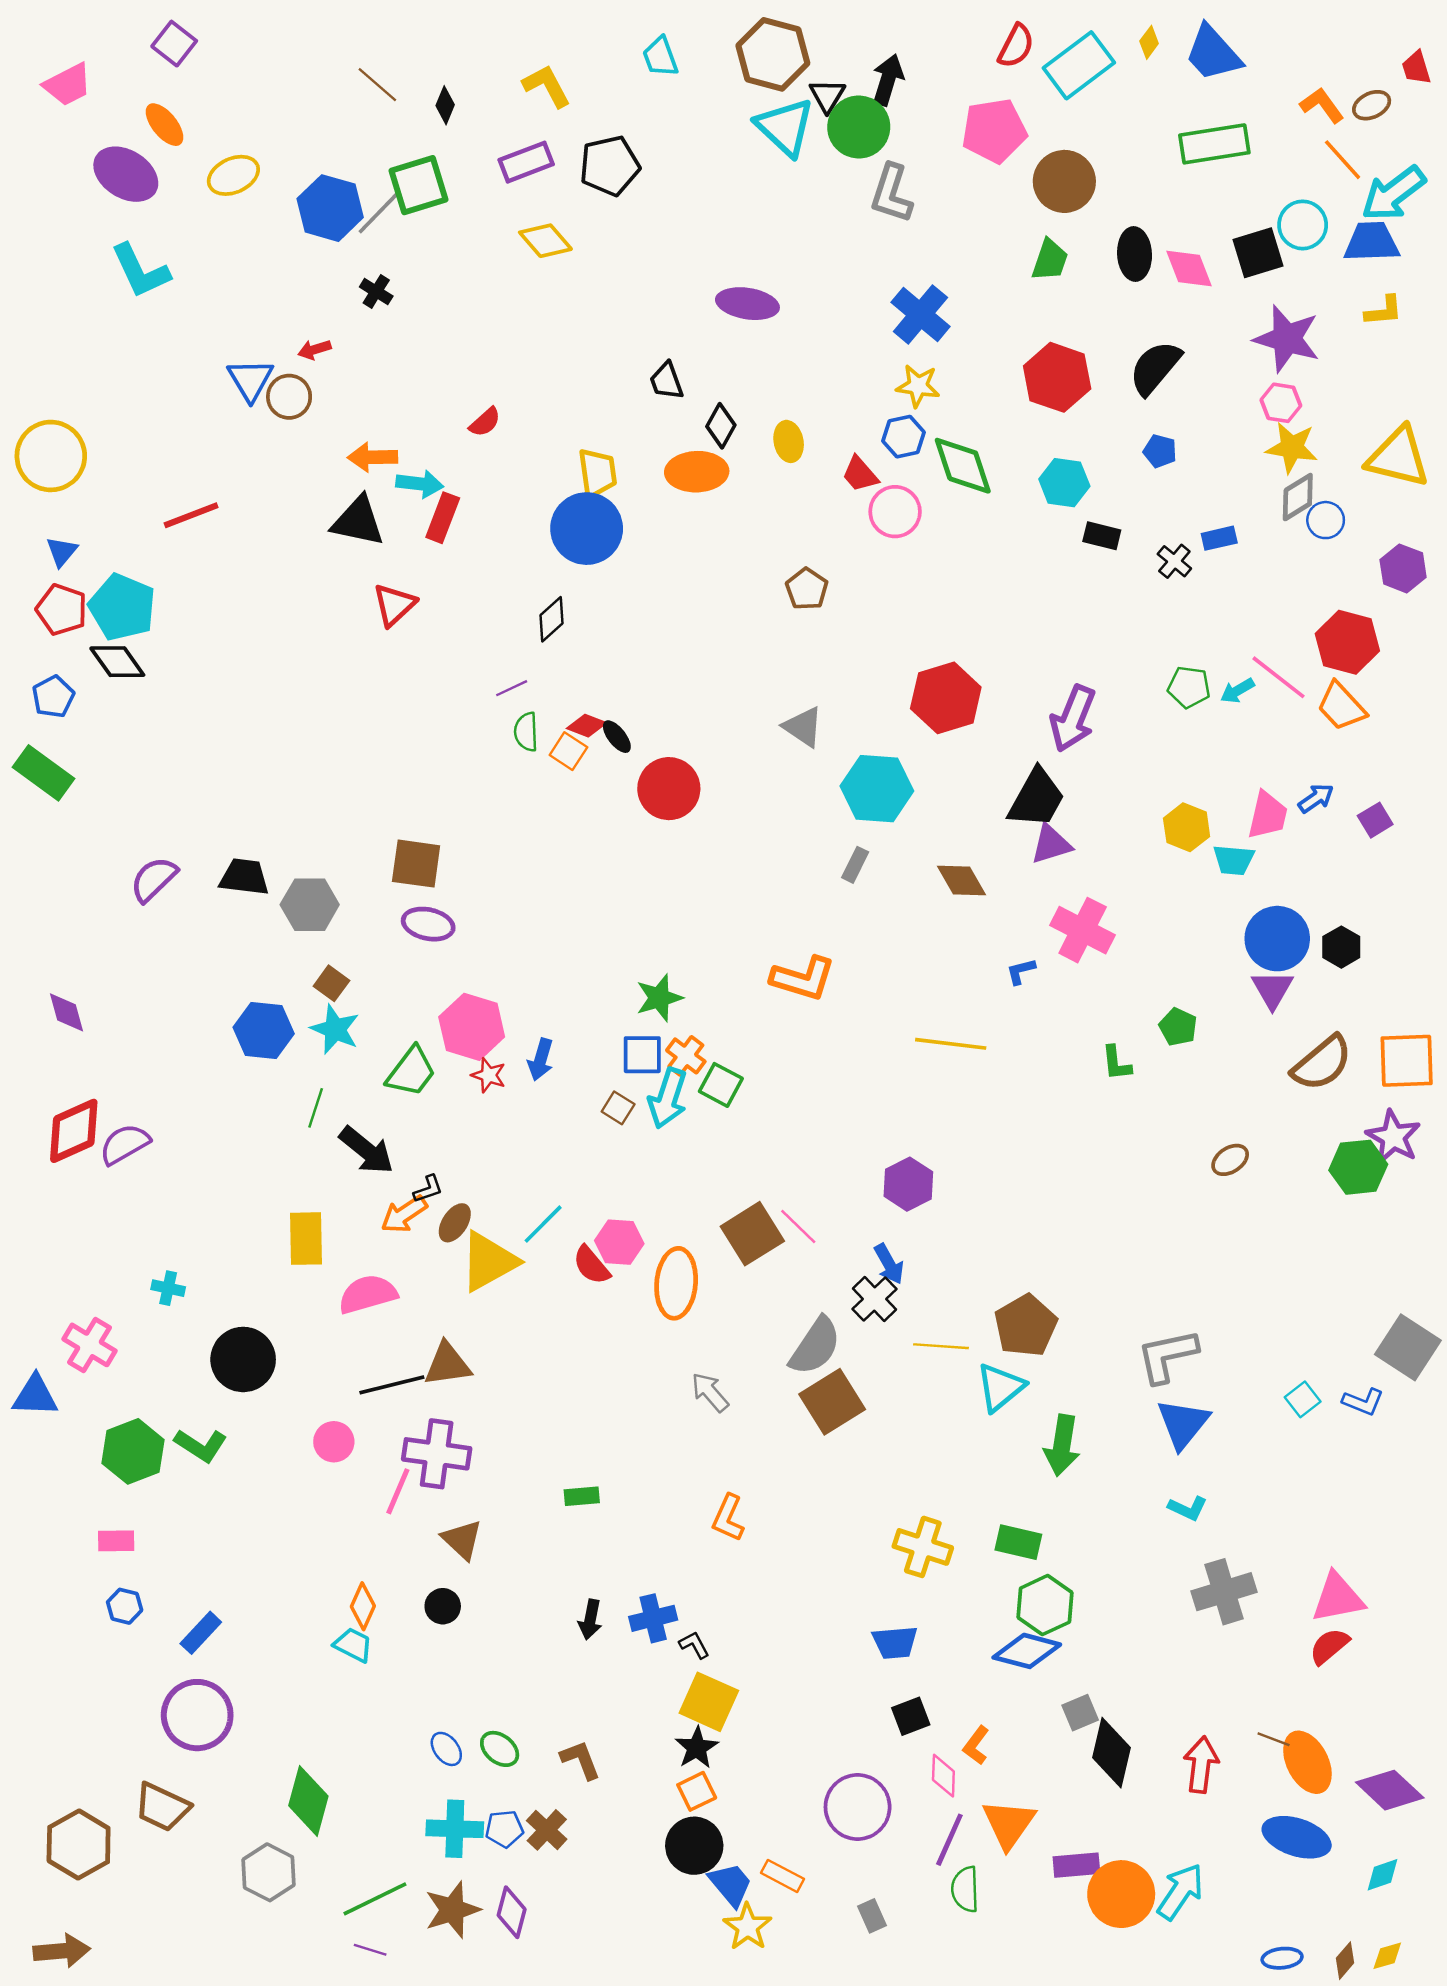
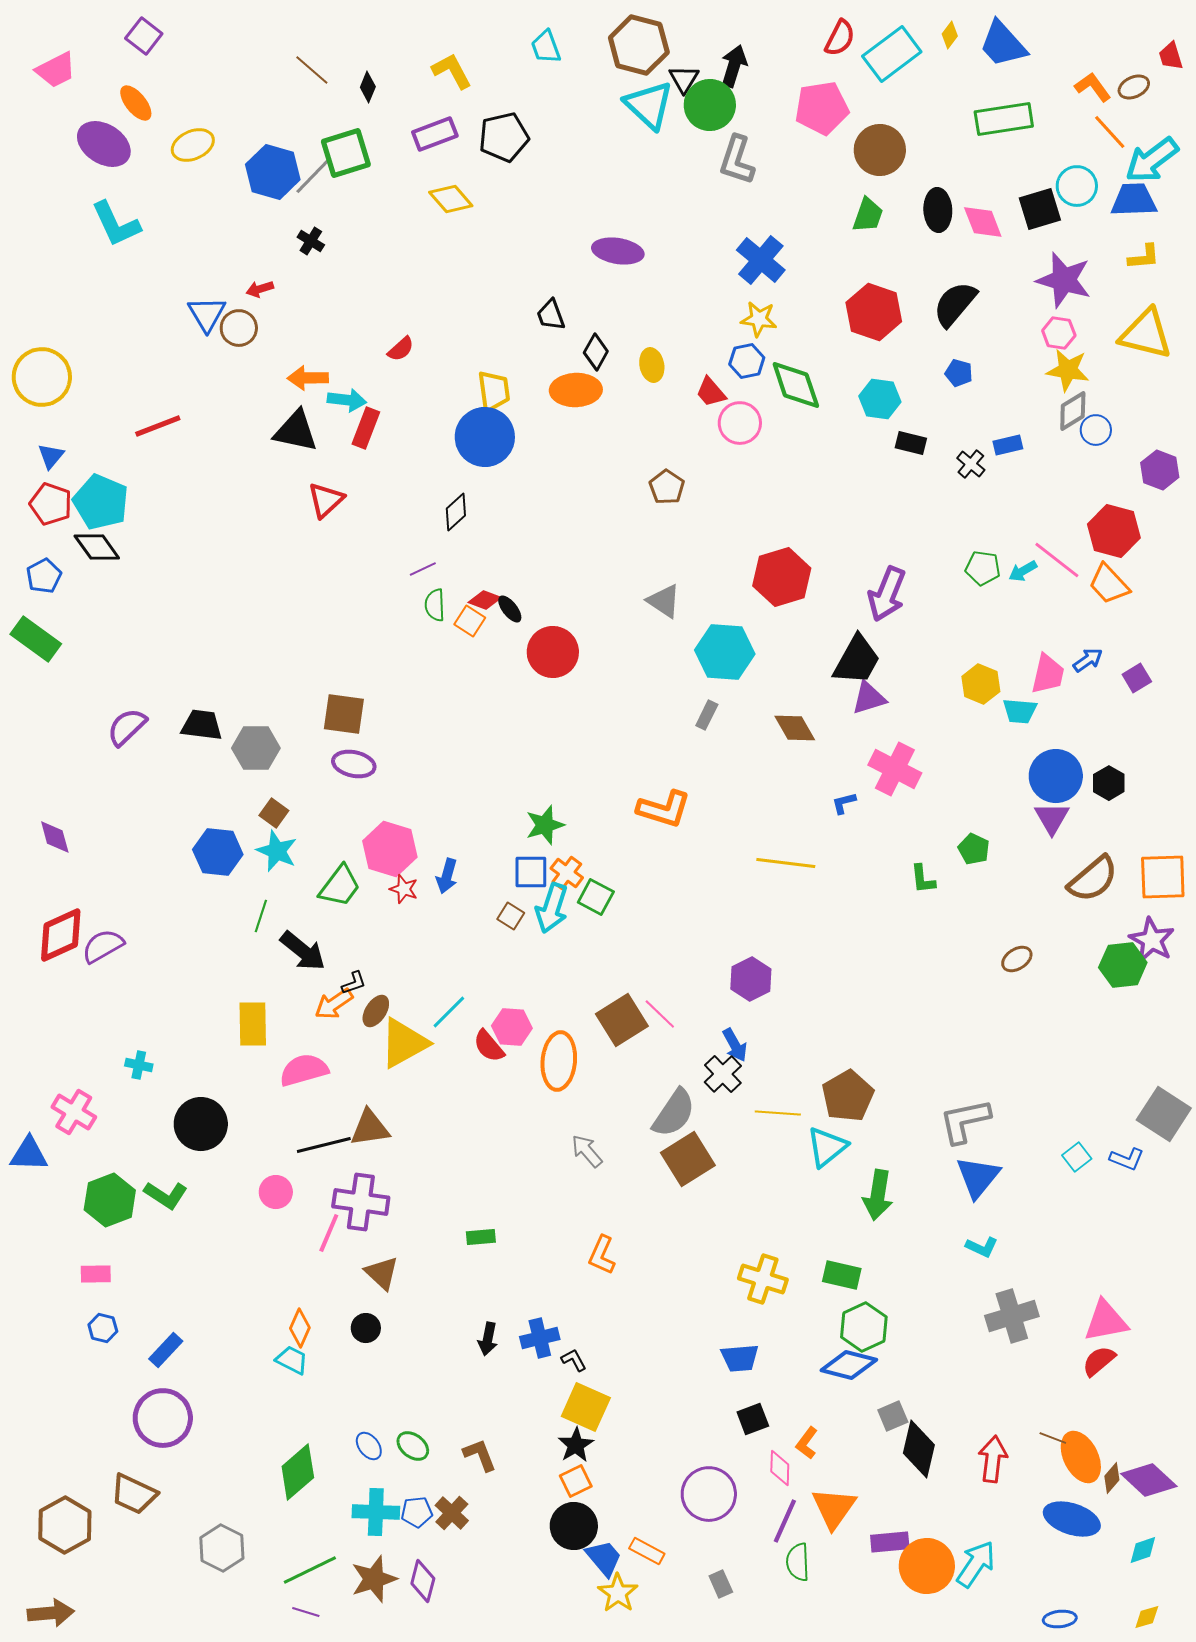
yellow triangle: (1398, 457) -> (1146, 334), moved
green diamond: (308, 1801) -> (298, 1472), moved, turned 34
brown diamond: (1345, 1961) -> (1112, 1478), moved

